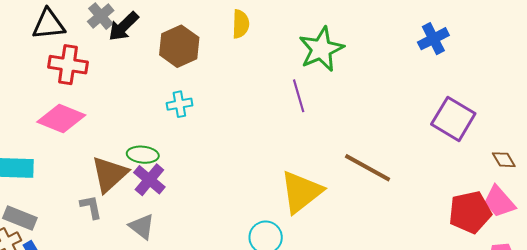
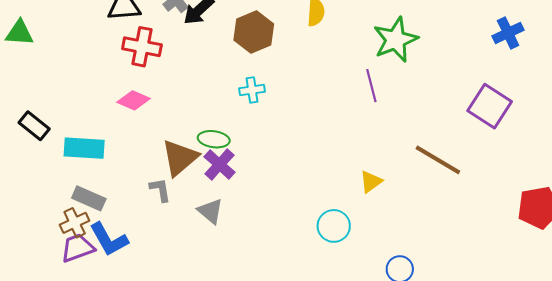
pink diamond: (61, 119) -> (133, 100), size x0.7
purple square: (453, 119) -> (490, 106), moved
yellow triangle: (301, 192) -> (371, 182), size x0.5

